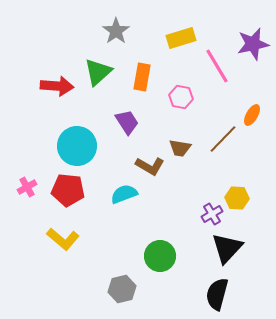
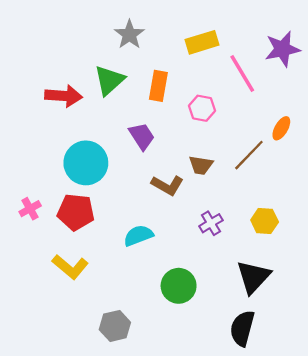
cyan semicircle: (124, 194) -> (138, 236), moved
purple cross: (212, 214) -> (211, 223), moved
gray hexagon: (122, 289) -> (115, 326), moved

